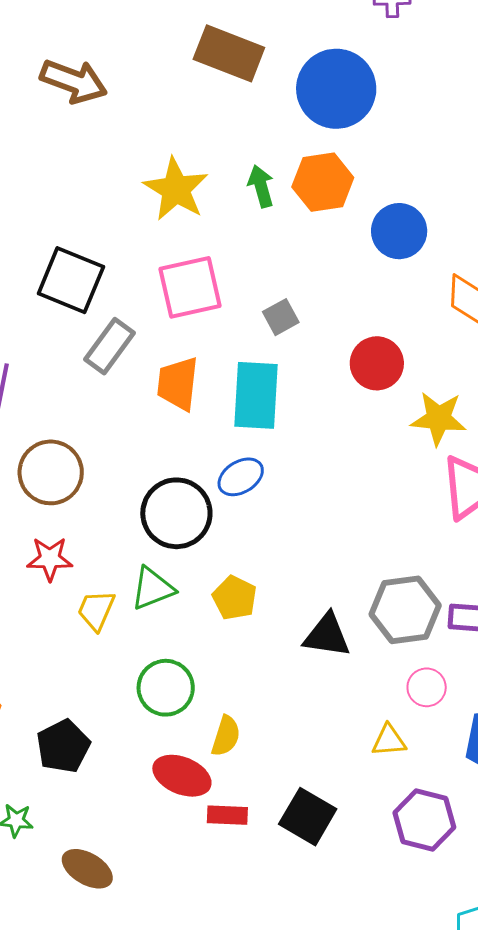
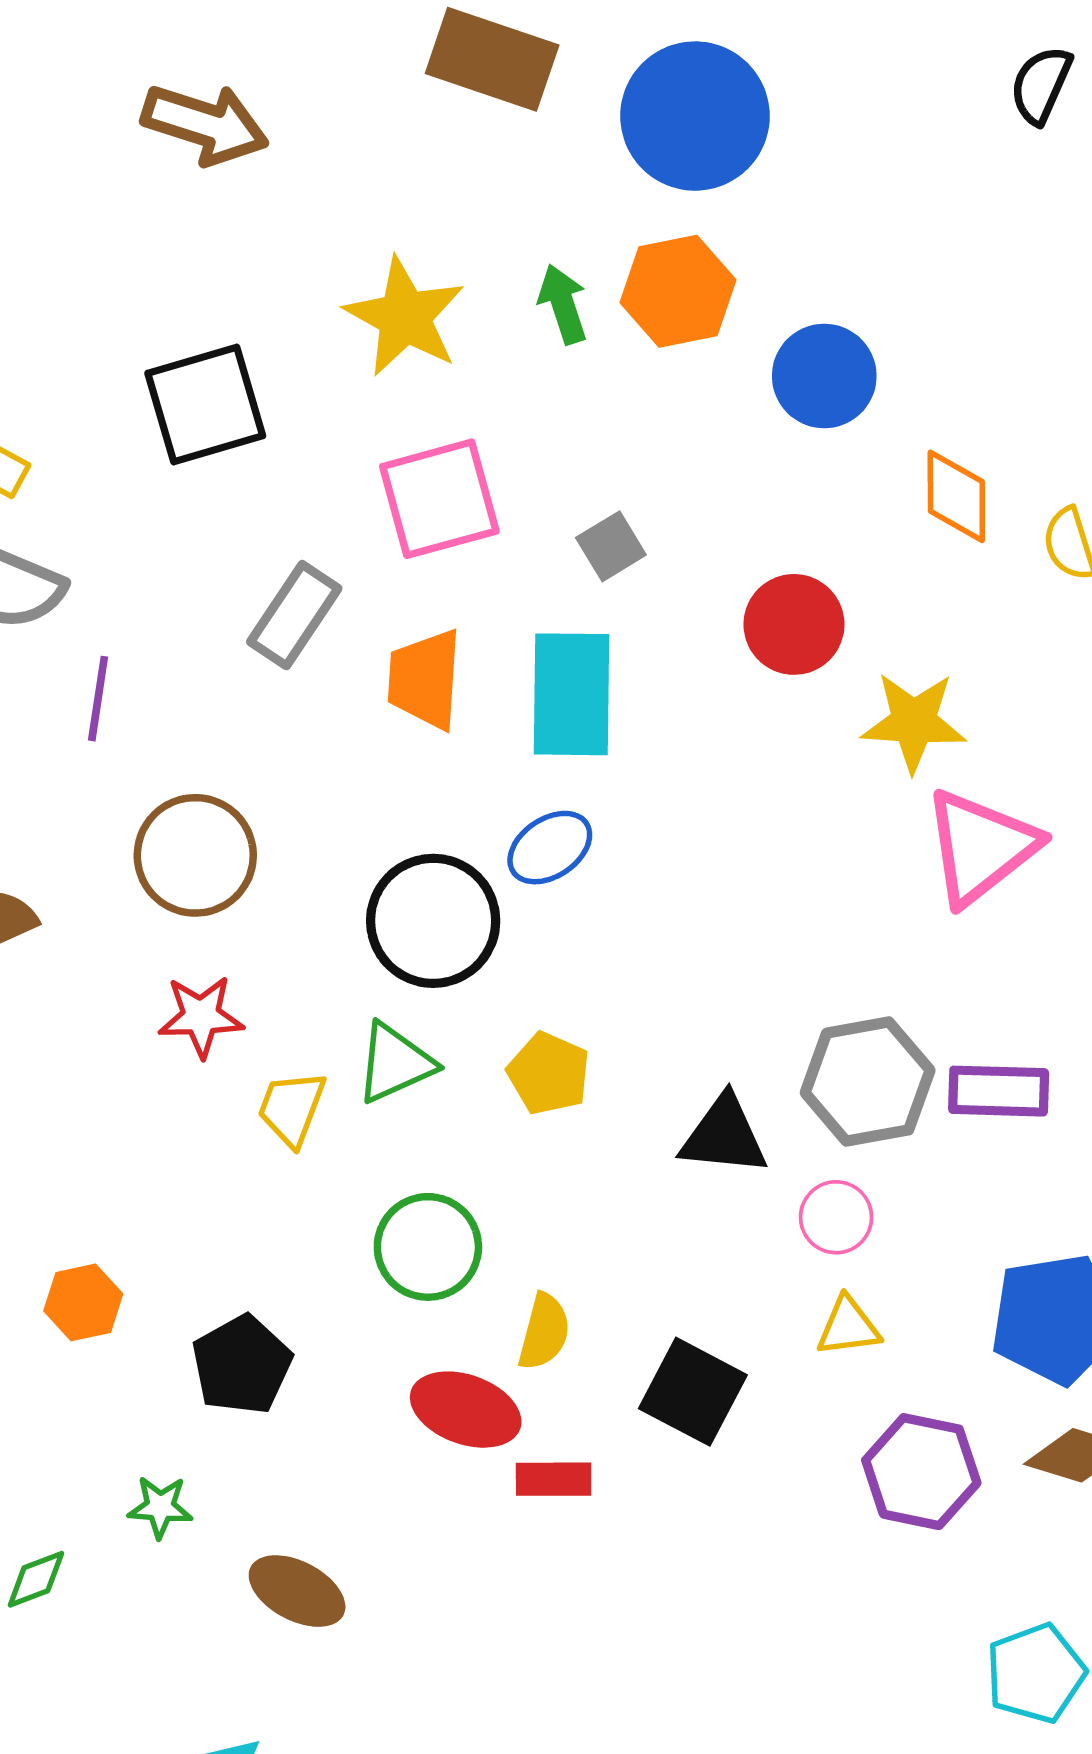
black square: (71, 280) -> (205, 405), moved, turned -36
pink circle: (427, 687) -> (836, 1217), moved
black square: (308, 817) -> (693, 1392), moved

